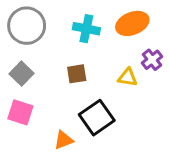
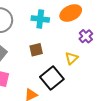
yellow triangle: (128, 77) -> (72, 58), moved, turned -48

